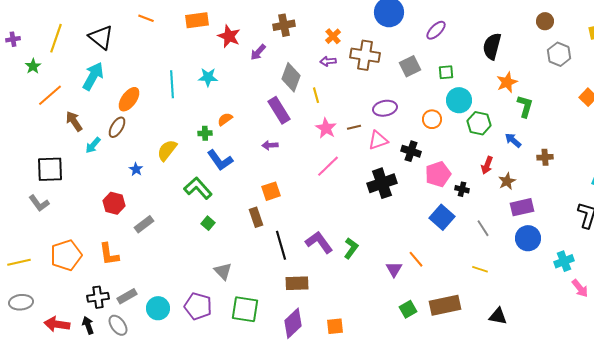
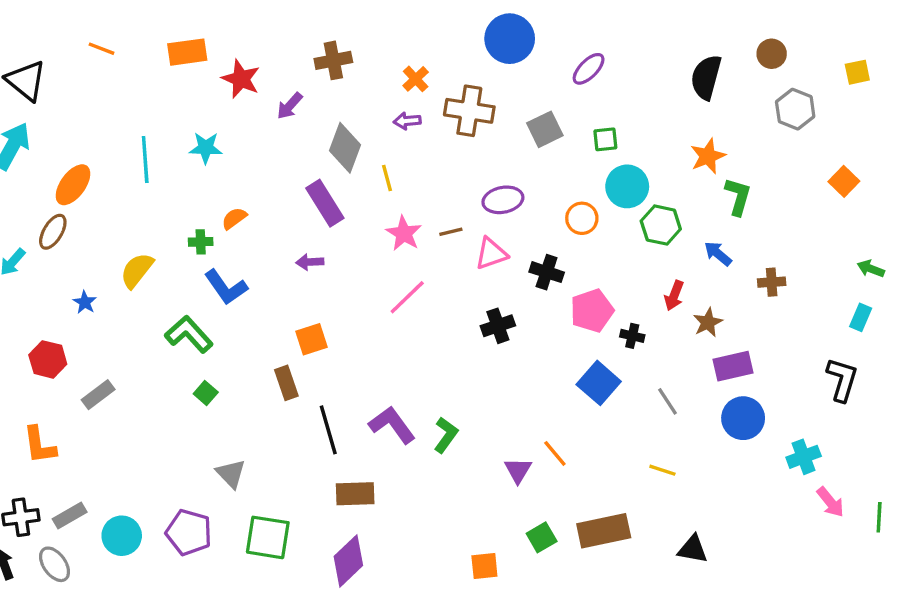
black semicircle: (492, 46) -> (706, 77), moved
black cross: (382, 183) -> (498, 326), size x0.7
orange square: (335, 326) -> (484, 566), moved

